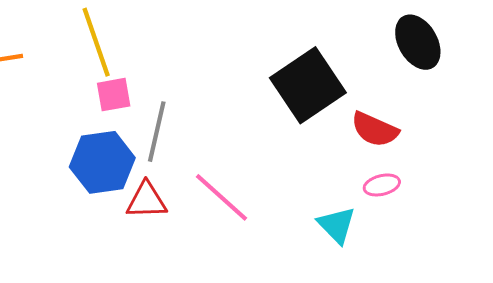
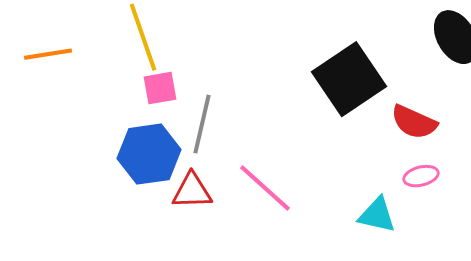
cyan triangle: (337, 225) -> (377, 215), turned -33

